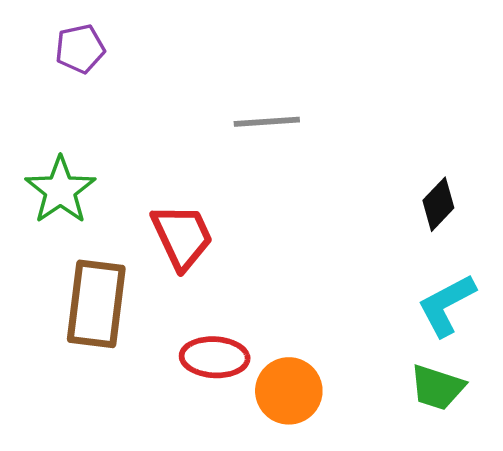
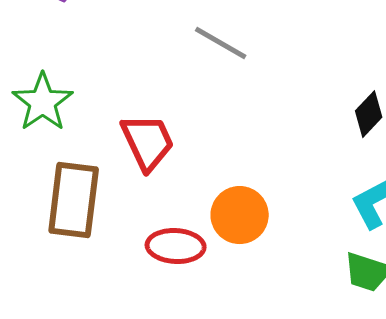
gray line: (267, 122) -> (221, 43), turned 34
orange circle: (289, 391) -> (240, 215), moved

